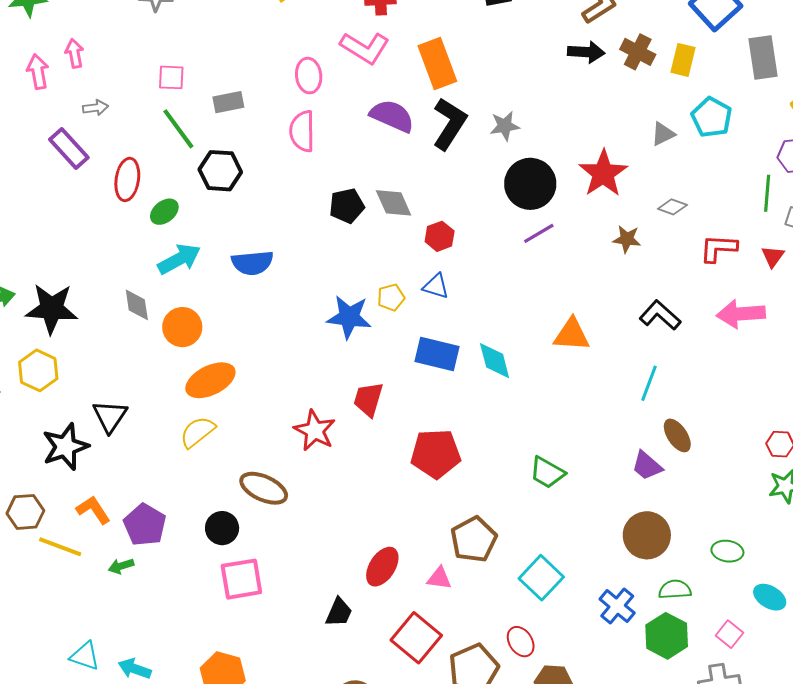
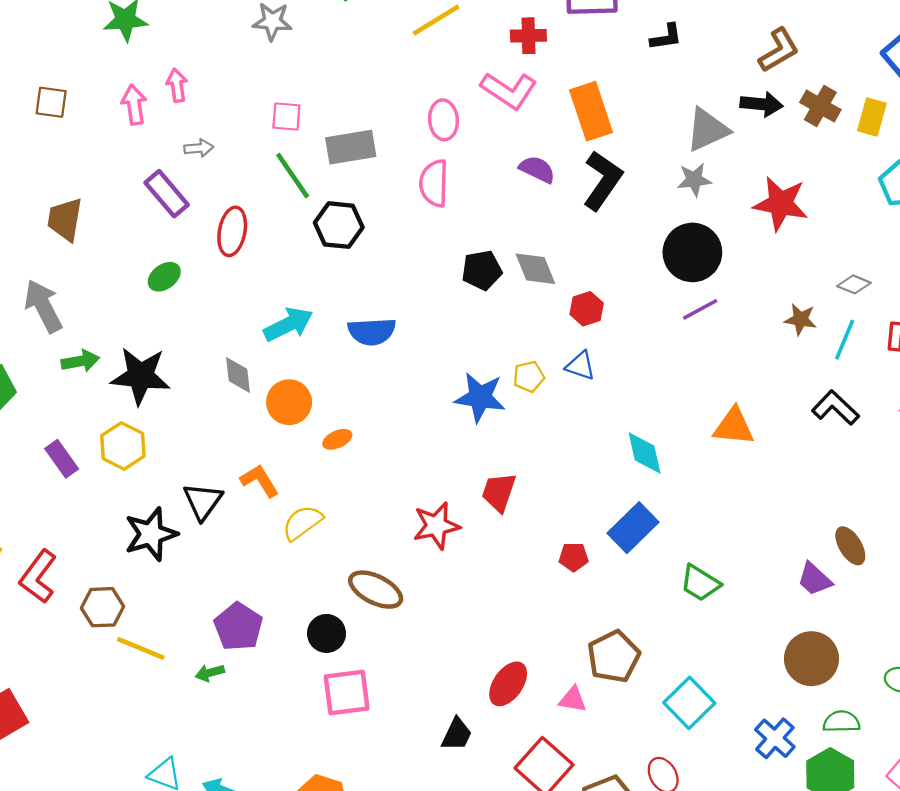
gray rectangle: (228, 102) -> (351, 147), size x1.4
purple semicircle: (392, 116) -> (537, 169), size x0.7
gray star: (505, 126) -> (694, 180), moved
gray triangle: (663, 134) -> (707, 130), moved, size x1.6
red star: (603, 173) -> (781, 204), moved, turned -30
green ellipse: (164, 212) -> (164, 277), moved
blue rectangle: (437, 354) -> (633, 528), moved, turned -60
orange ellipse: (210, 380) -> (337, 439), moved, size x0.5
cyan line: (649, 383) -> (845, 340), moved
red star: (315, 430) -> (436, 526), turned 30
red pentagon: (436, 454) -> (574, 557), size x0.5
orange L-shape: (93, 510) -> (260, 481), moved

